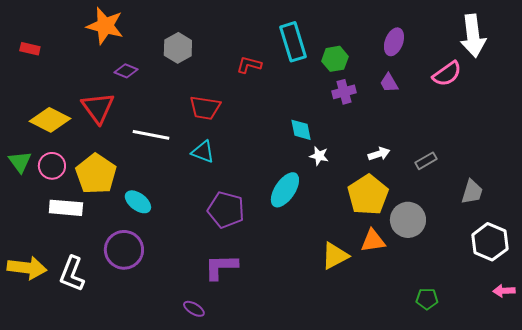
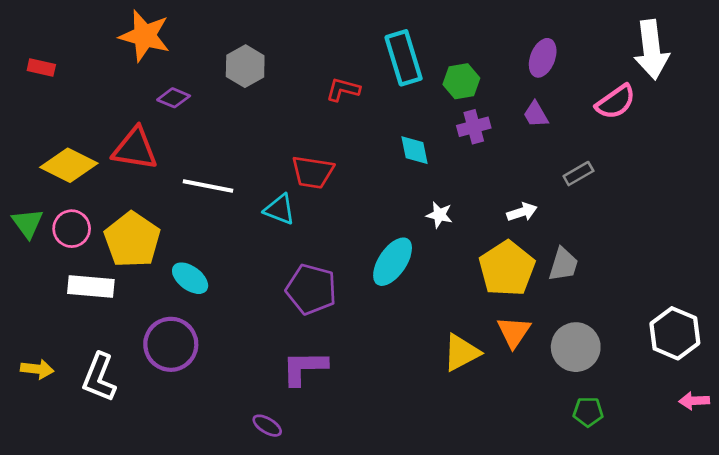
red triangle: (98, 108) -> (135, 149), turned -45
red trapezoid: (205, 108) -> (313, 172), moved
cyan diamond: (301, 130) -> (415, 150), moved
gray rectangle: (426, 161) -> (578, 174), moved
gray trapezoid: (472, 192) -> (563, 264), moved
gray circle: (408, 220) -> (576, 347), moved
orange triangle: (373, 241) -> (514, 332), turned -48
yellow arrow: (27, 268) -> (37, 369), size x0.6

